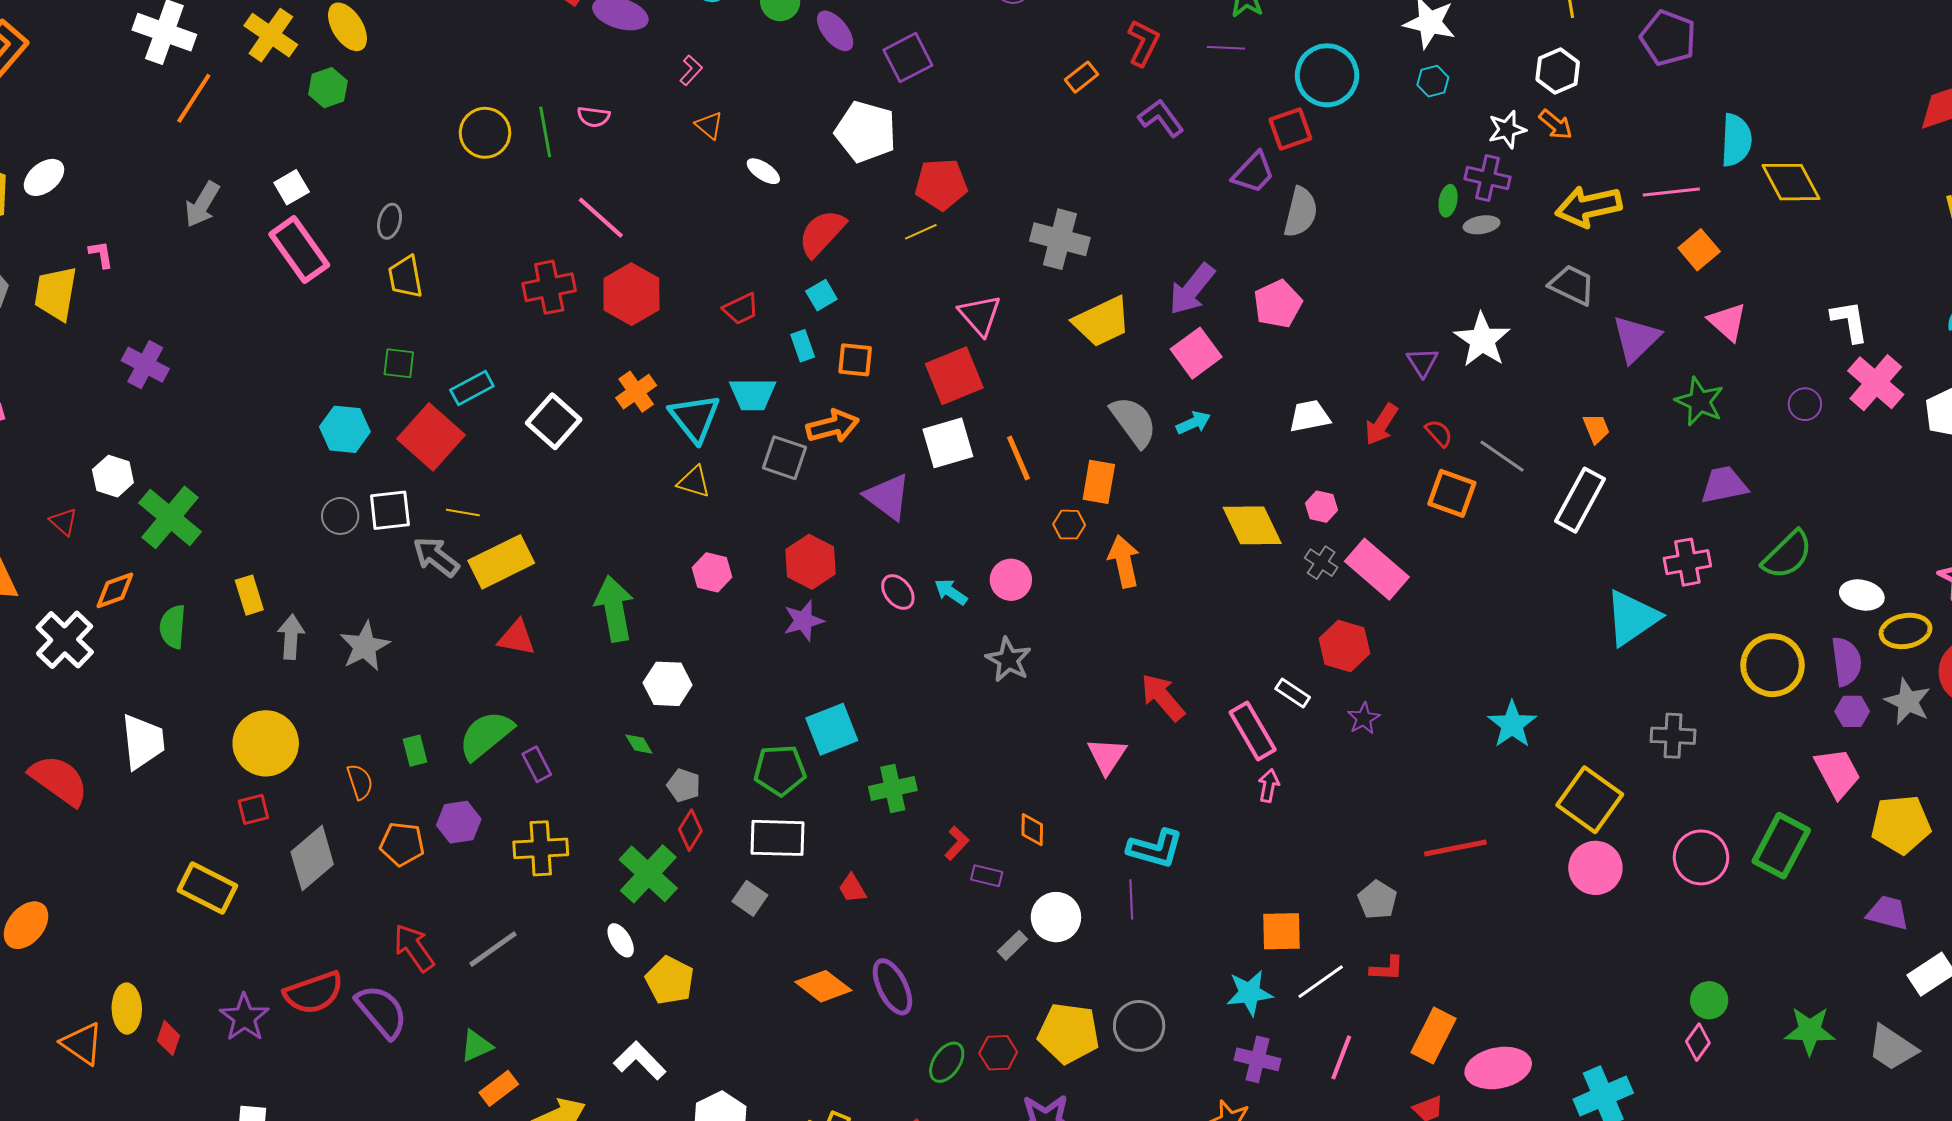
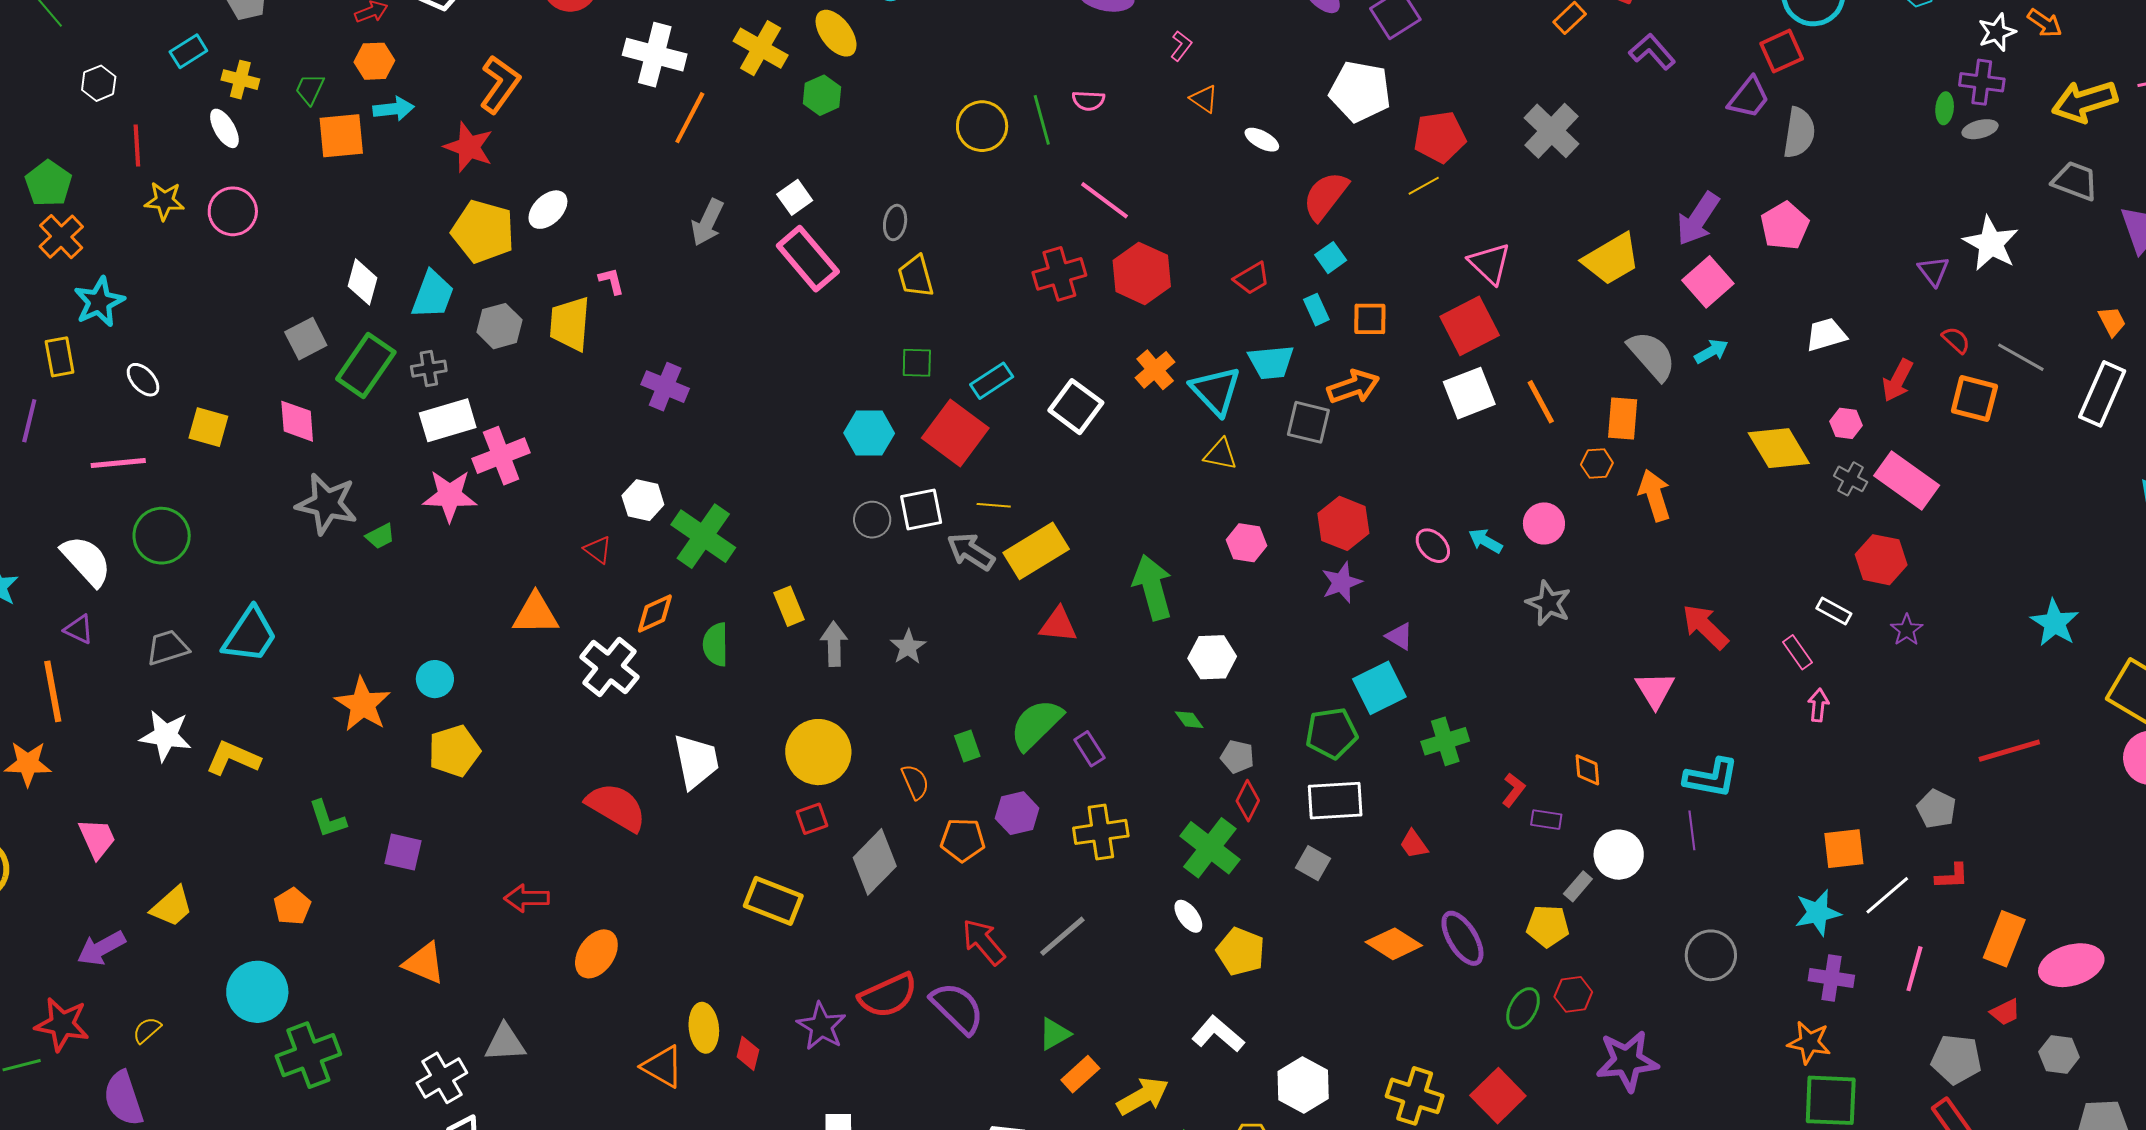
gray cross: (1060, 239) -> (1552, 131), moved, turned 34
red arrow: (1381, 424) -> (1898, 380), moved
purple triangle: (888, 497) -> (1399, 636), moved, size x0.6
gray star: (365, 646) -> (908, 647), size x0.7
pink rectangle: (1253, 731) -> (1797, 652), size x0.6
yellow pentagon: (1069, 1033) -> (1548, 926), moved, size x0.7

